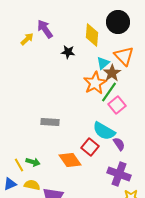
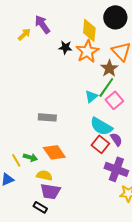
cyan triangle: (103, 63) -> (91, 96), moved
orange star: (95, 83) -> (87, 51), moved
red square: (90, 147) -> (100, 144), moved
orange diamond: (70, 160) -> (54, 152), moved
yellow semicircle: (32, 185) -> (44, 175), moved

